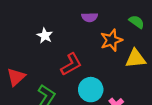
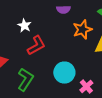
red L-shape: (71, 64) -> (36, 46), moved

